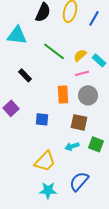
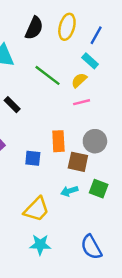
cyan rectangle: (99, 60) -> (90, 61), moved
orange rectangle: (63, 94) -> (58, 141), moved
gray circle: (88, 95) -> (95, 141), moved
blue semicircle: (79, 181) -> (91, 247), moved, turned -70

